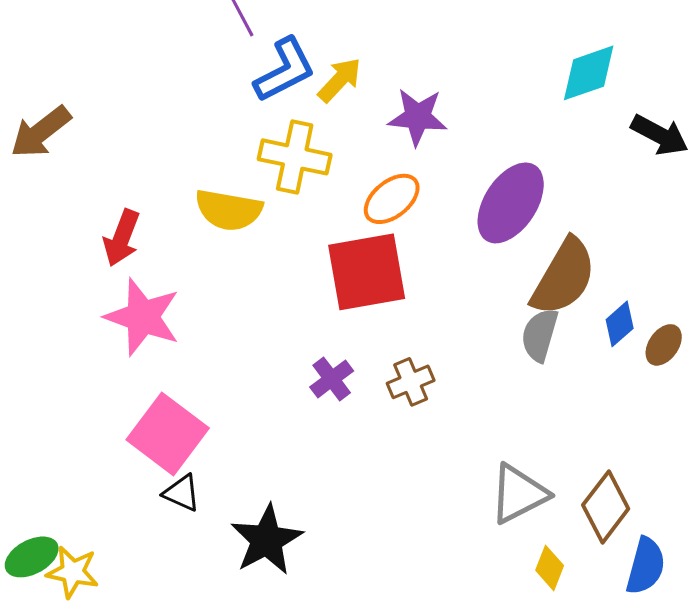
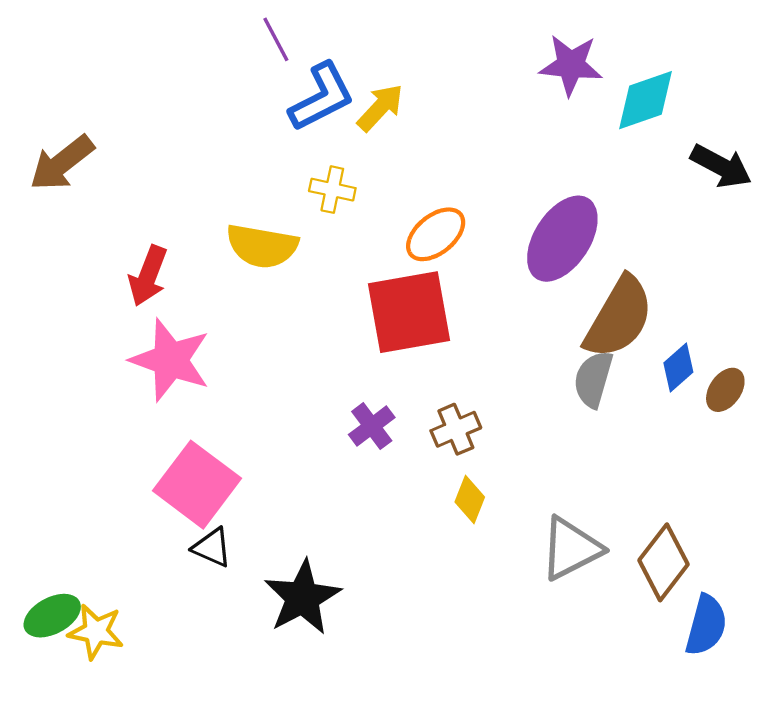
purple star: (418, 117) -> (571, 65), moved
yellow cross: (295, 157) -> (332, 190), size x0.6
yellow diamond: (550, 568) -> (470, 500), moved

